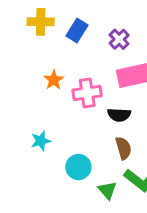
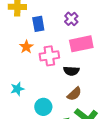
blue rectangle: (77, 30) -> (38, 24), moved, turned -42
brown semicircle: (123, 148) -> (74, 94), turned 63

